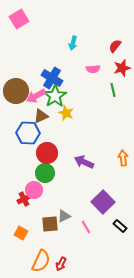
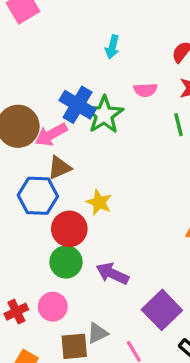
green star: (55, 96) -> (104, 115), moved
yellow star: (66, 113) -> (99, 202), moved
purple arrow: (84, 162) -> (112, 274), moved
pink circle: (34, 190) -> (53, 307), moved
red cross: (24, 199) -> (16, 312), moved

